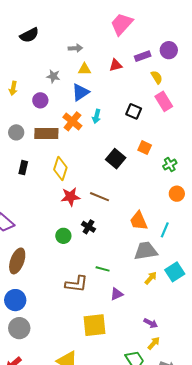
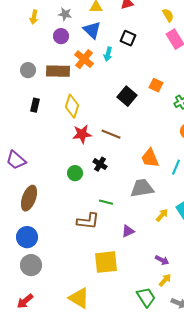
yellow arrow: (13, 88) -> (34, 17), moved
blue triangle: (80, 92) -> (92, 30), turned -42
purple circle: (40, 100) -> (61, 36), moved
black square: (134, 111) -> (128, 38), moved
gray trapezoid: (146, 251) -> (142, 188), moved
green line: (103, 269) -> (106, 202), moved

